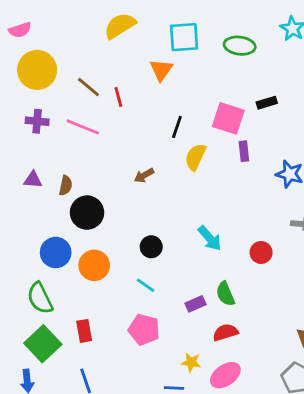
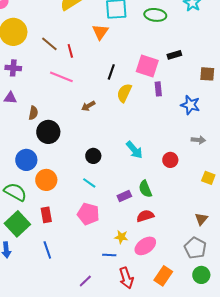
pink line: (83, 127) -> (61, 77), moved
purple triangle: (33, 180) -> (10, 98), moved
orange circle: (94, 265) -> (46, 180), moved
green semicircle: (40, 298) -> (15, 192), turned 145

